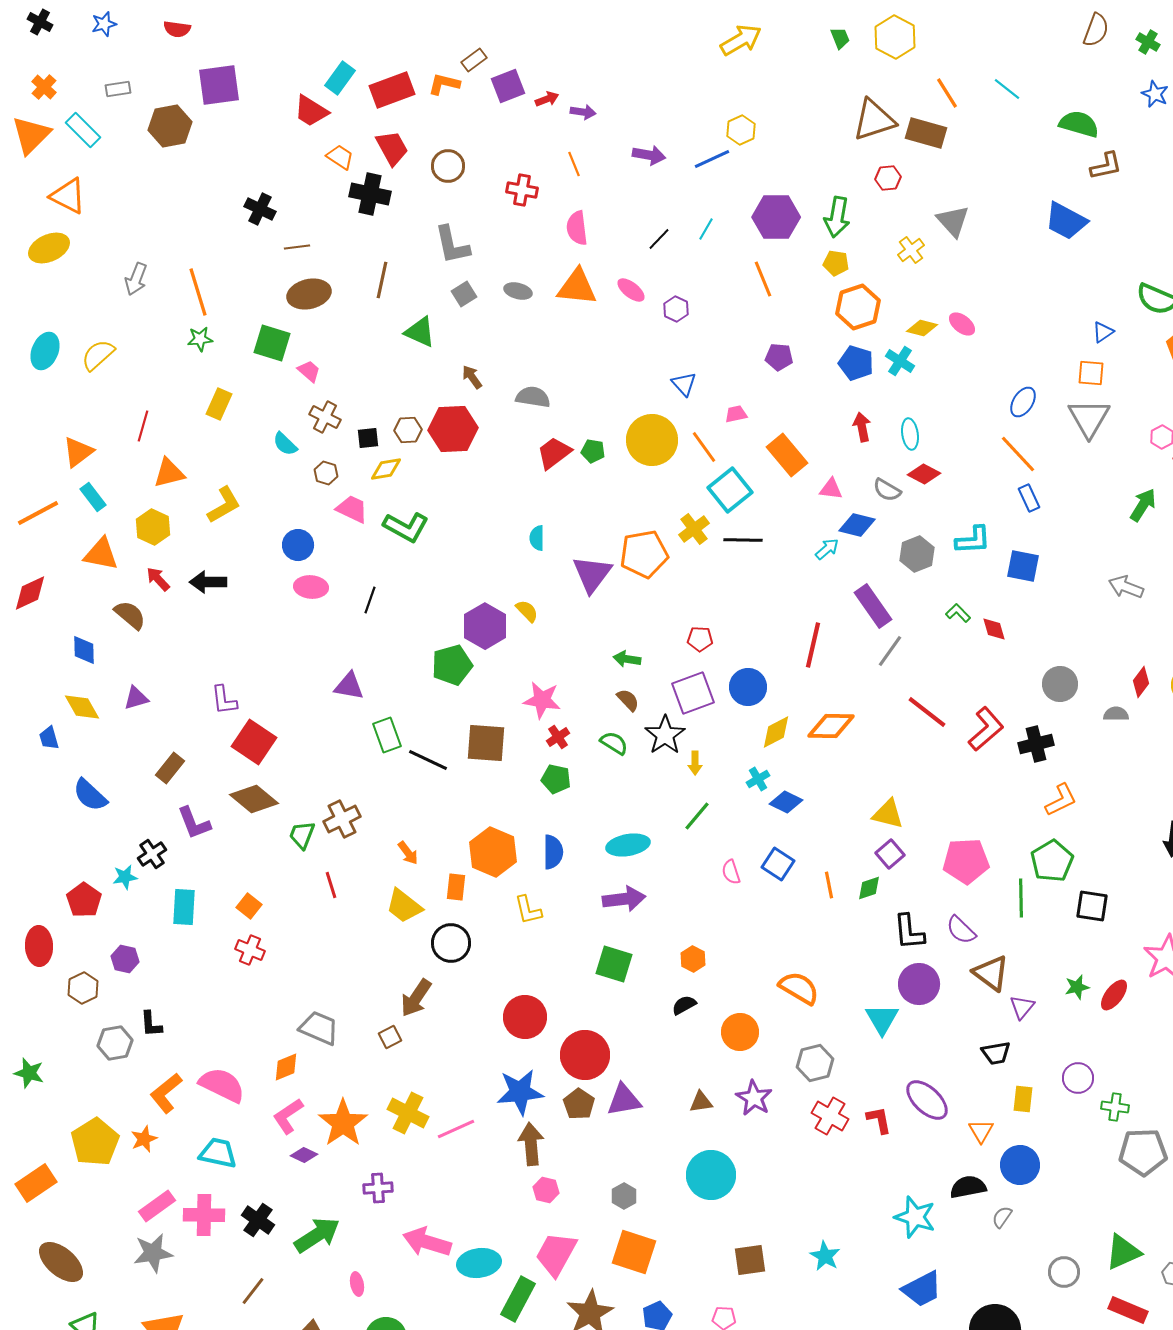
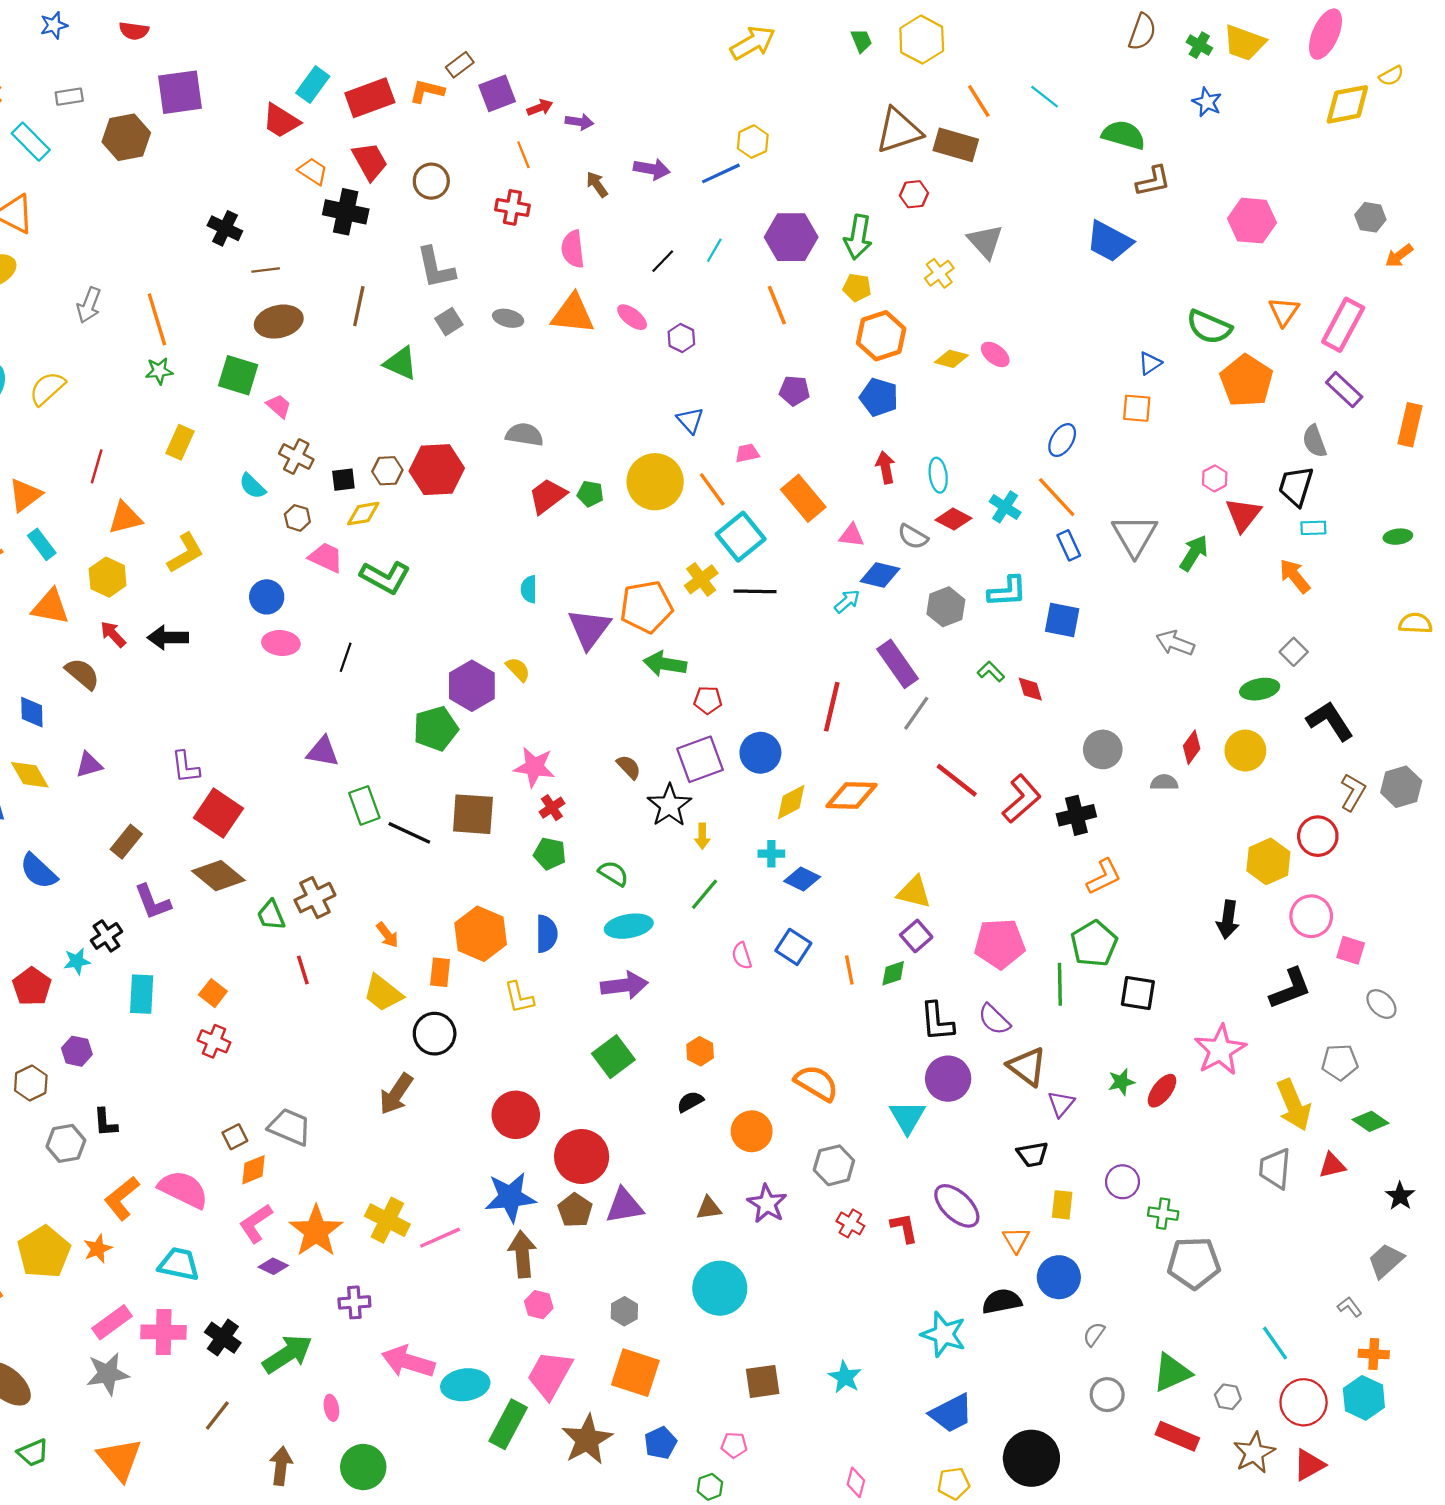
orange line: (574, 164) -> (523, 155), moved
cyan cross: (900, 361) -> (1005, 507), moved
brown arrow: (472, 377) -> (597, 184), moved
gray triangle: (1089, 418) -> (1135, 535), moved
green arrow: (627, 659) -> (665, 664), moved, size x1.4
green semicircle: (614, 743) -> (613, 873), moved
cyan cross: (758, 779) -> (771, 854), turned 30
green trapezoid: (302, 835) -> (271, 915), turned -44
green square: (614, 964) -> (613, 1057), turned 36
brown square: (390, 1037) -> (235, 1137), moved
red cross: (830, 1116) -> (850, 1223), size x0.7
gray semicircle: (1002, 1217) -> (1094, 1334), moved

